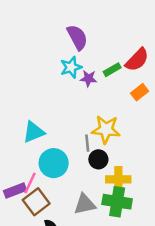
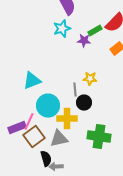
purple star: (88, 78) -> (84, 41), moved
yellow star: (106, 129) -> (90, 79), size x0.6
yellow cross: (118, 179) -> (67, 119), moved
gray triangle: (85, 204) -> (59, 139), moved

